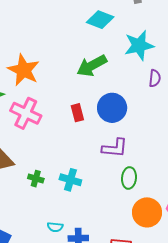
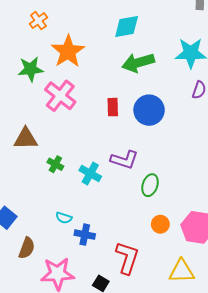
cyan diamond: (100, 20) -> (127, 27), moved, turned -44
purple L-shape: (115, 148) -> (124, 160), moved
orange circle: (147, 212) -> (160, 224), size x0.6

